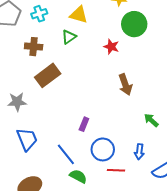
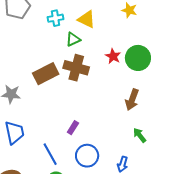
cyan cross: (39, 14) -> (56, 18), moved
green circle: (134, 24) -> (138, 58), moved
brown cross: (34, 47) -> (76, 68), moved, size x1.4
brown arrow: (125, 85) -> (132, 100), moved, turned 30

